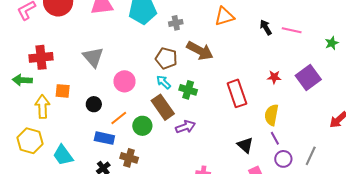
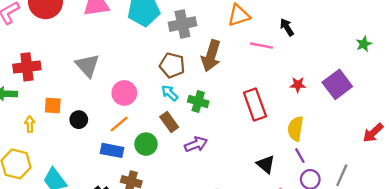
gray cross: (176, 23) -> (182, 24), size x1.6
pink line: (292, 30) -> (261, 46), moved
brown arrow: (200, 51) -> (211, 56), turned 80
black circle: (94, 104) -> (79, 120), moved
yellow arrow: (42, 107) -> (30, 124), size x0.6
brown rectangle: (163, 107) -> (169, 122), size x0.7
orange line: (119, 118) -> (119, 124), moved
blue rectangle: (104, 138) -> (112, 150), moved

